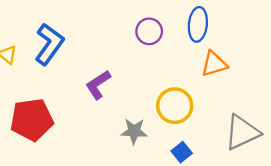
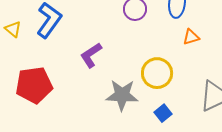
orange triangle: (214, 64) -> (191, 37), size x0.7
gray star: (134, 131) -> (122, 95), size x1.4

